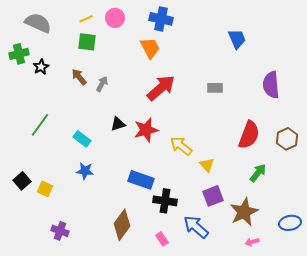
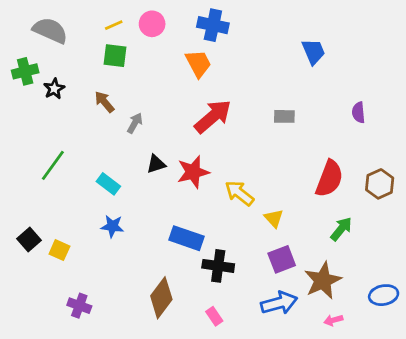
gray arrow: (102, 84) -> (135, 123), moved
purple semicircle: (271, 85) -> (358, 112), size x0.6
blue arrow: (196, 227) -> (279, 303), moved, turned 124

